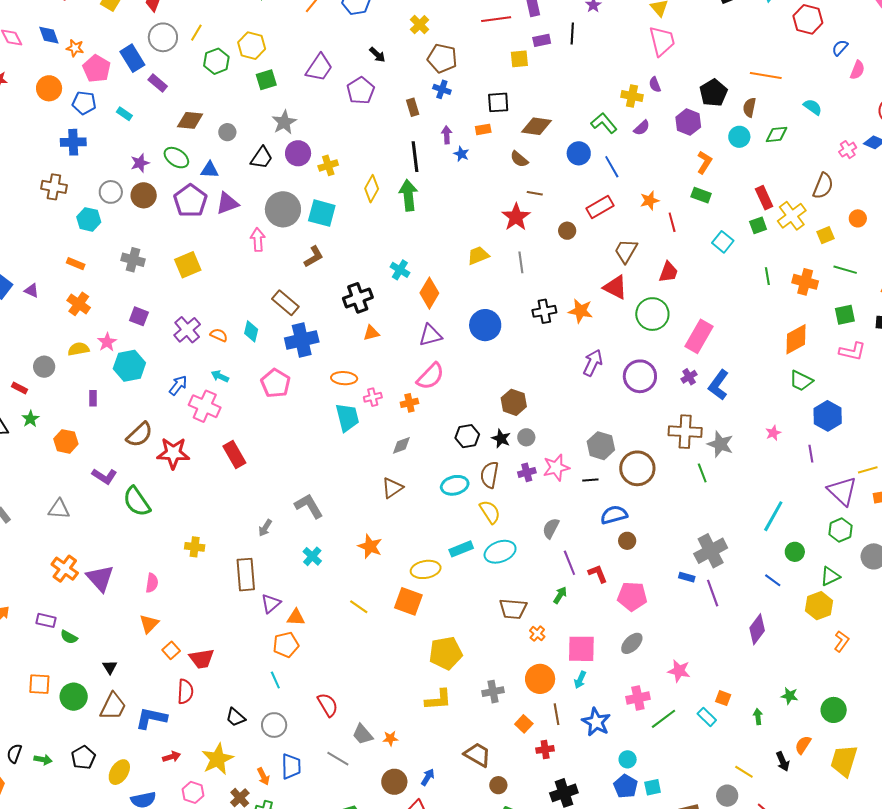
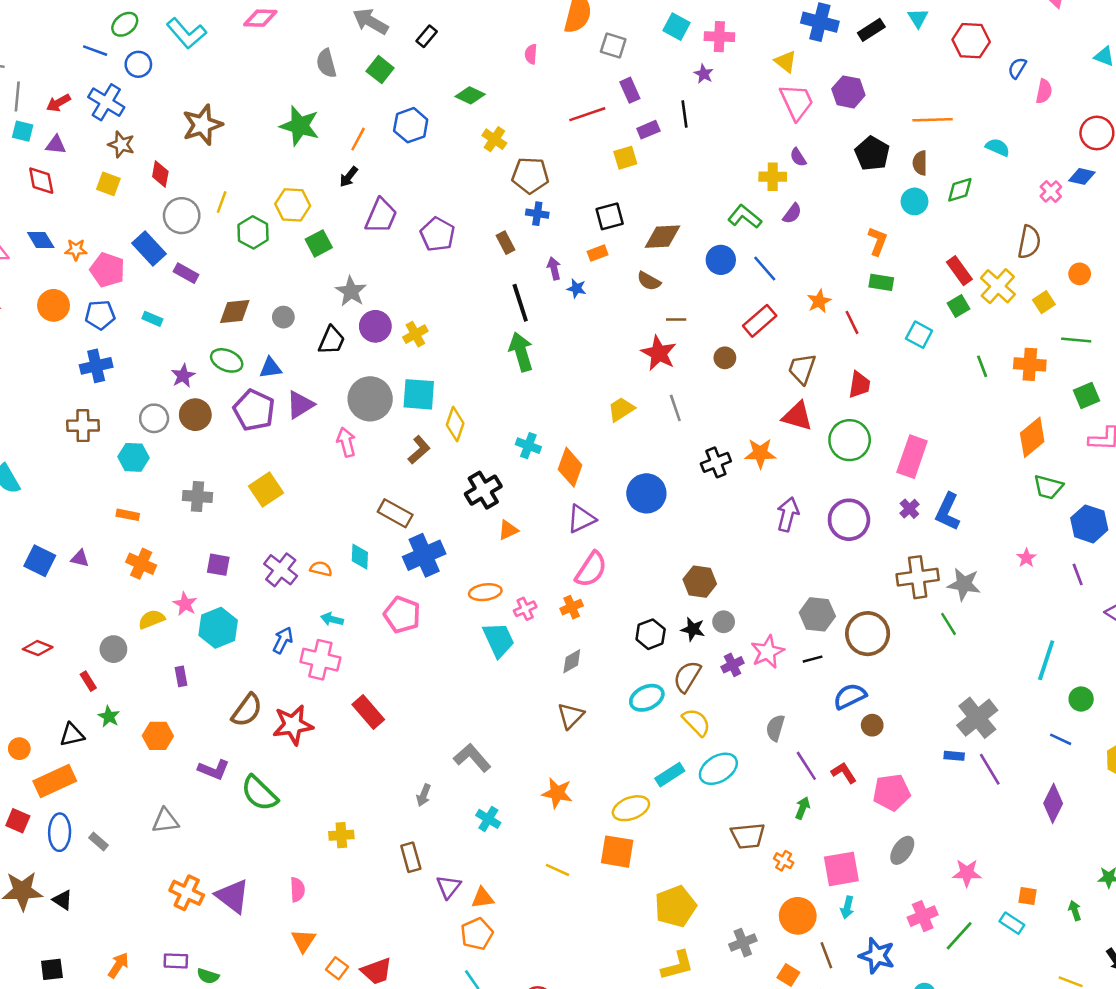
black arrow: (377, 55) -> (349, 177), moved, turned 96
purple hexagon: (688, 122) -> (848, 92), moved
yellow diamond: (372, 189) -> (455, 424), moved
red rectangle: (20, 388) -> (88, 681), turned 42
brown semicircle: (490, 475) -> (687, 677), turned 32
brown rectangle: (246, 575) -> (411, 857), size x0.7

